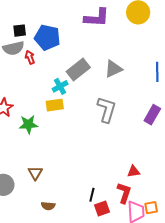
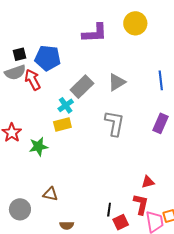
red arrow: (30, 57) -> (33, 80), size x1.5
brown triangle: (35, 173) -> (50, 194), turned -42

